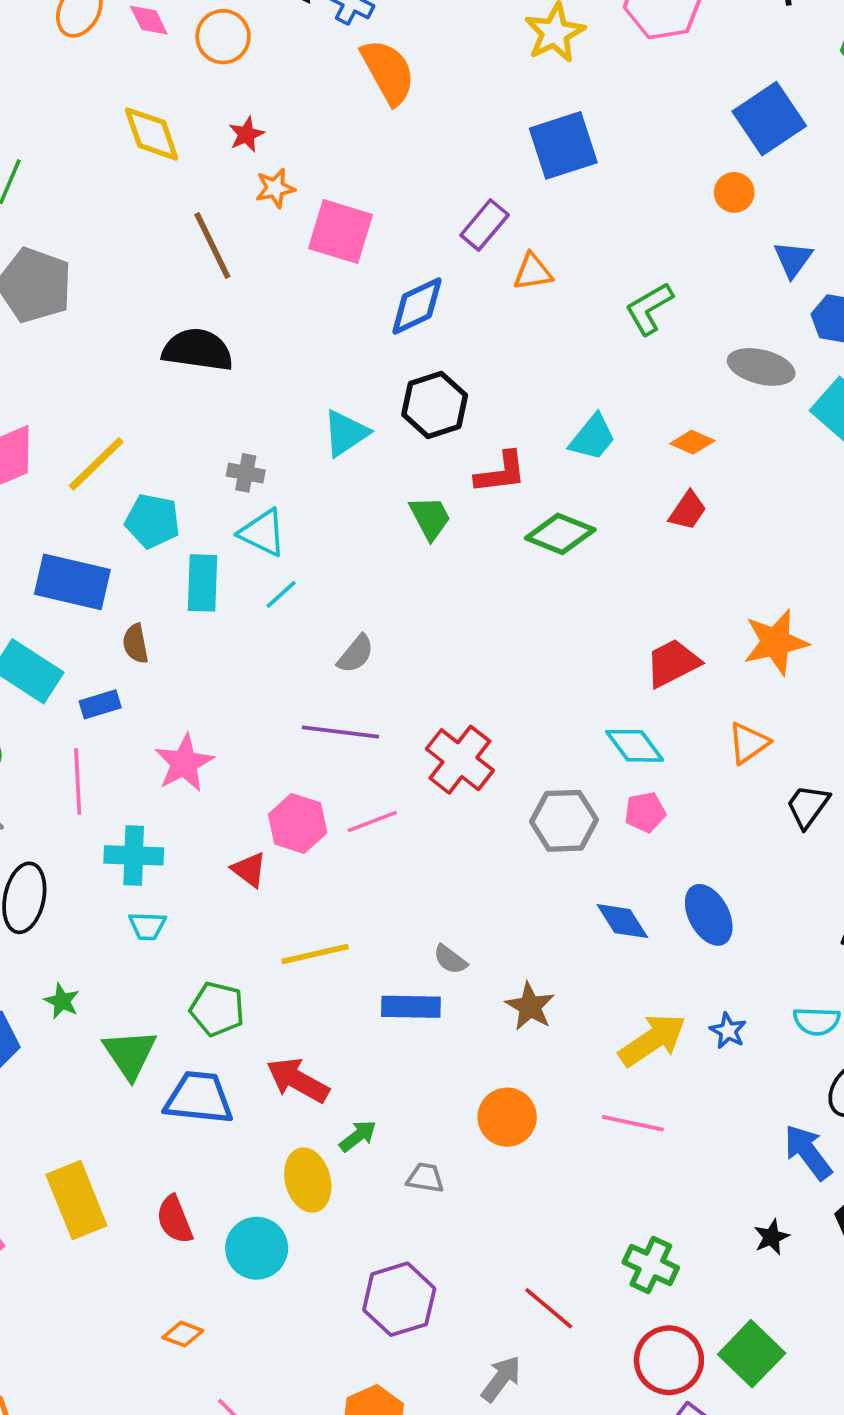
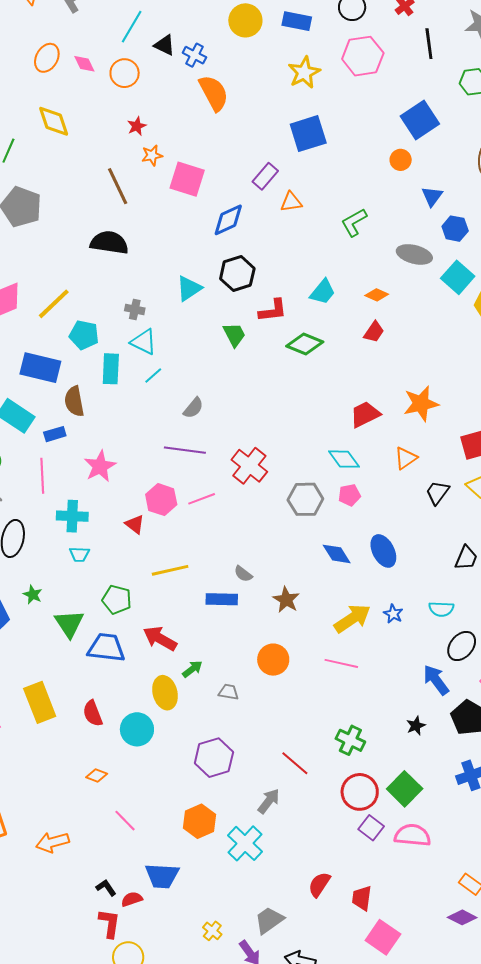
yellow diamond: (152, 134) -> (54, 121), moved
brown semicircle: (136, 644) -> (74, 401), size x1.4

